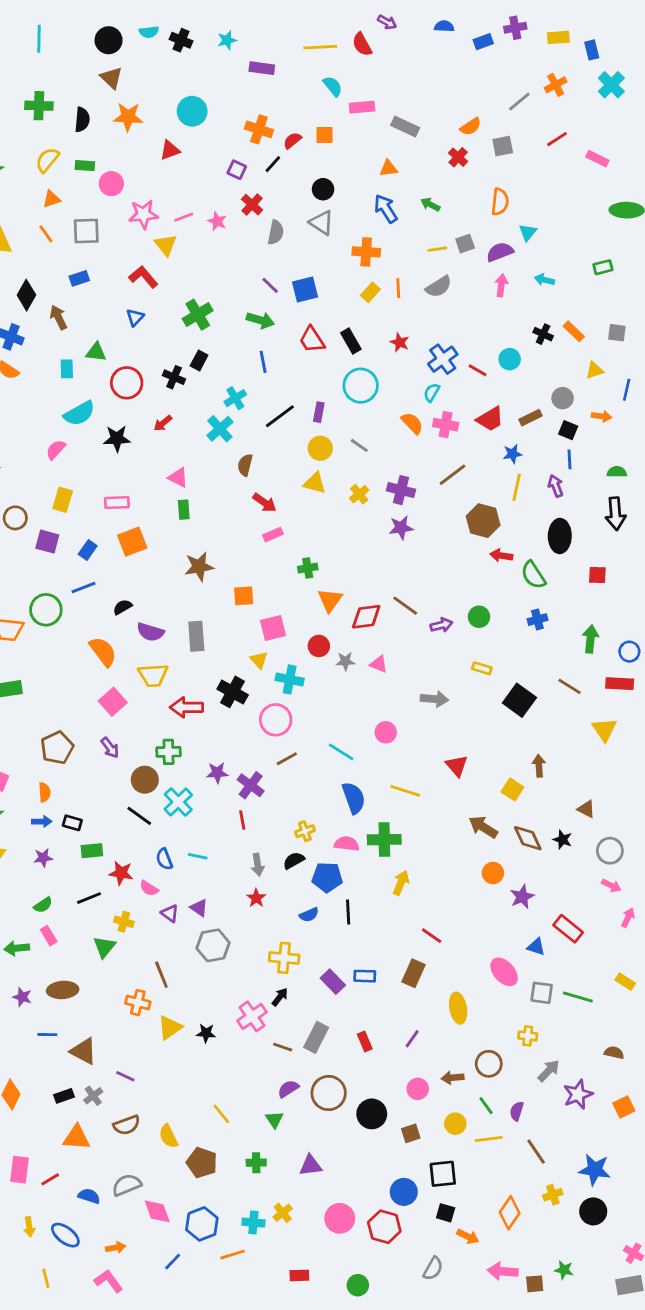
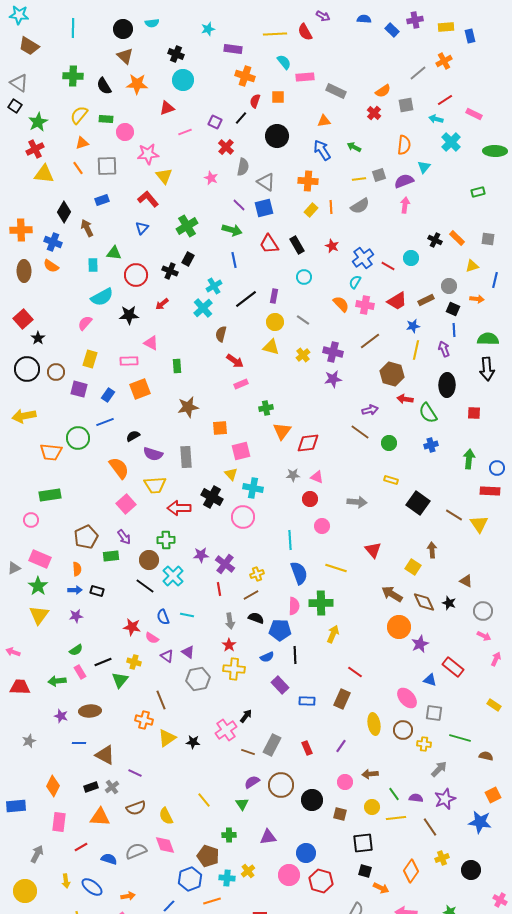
black cross: (181, 40) -> (176, 54), moved
blue rectangle: (483, 42) -> (392, 30), turned 64
cyan cross: (611, 85) -> (451, 142), moved
black semicircle: (82, 120) -> (104, 86), turned 144
orange cross: (259, 129) -> (245, 76), moved
red semicircle: (292, 140) -> (255, 101), turned -32
black circle: (323, 189) -> (277, 136), size x1.5
pink line: (184, 217) -> (185, 132), moved
pink star: (217, 221) -> (211, 178), moved
gray triangle: (322, 223) -> (266, 182), moved
cyan arrow: (544, 280) -> (436, 119), moved
cyan circle: (361, 386) -> (304, 277), size x0.6
green semicircle: (617, 472) -> (488, 339), size x1.5
pink triangle: (178, 477) -> (151, 343), moved
brown line: (405, 606) -> (360, 432), moved
purple arrow: (441, 625) -> (370, 410), moved
red circle: (319, 646) -> (310, 499), moved
brown line: (570, 686) -> (454, 515), moved
cyan line: (341, 752) -> (290, 540), turned 54
brown line: (287, 759) -> (251, 595), moved
yellow cross: (305, 831) -> (257, 574), moved
pink semicircle: (347, 844) -> (294, 606), turned 84
green rectangle: (92, 851) -> (111, 556), moved
black semicircle: (294, 860) -> (256, 618), turned 49
orange circle: (493, 873) -> (399, 627), size x1.5
black line: (89, 898) -> (103, 662), moved
yellow cross: (284, 958) -> (234, 669), moved
purple rectangle: (333, 982) -> (280, 685), moved
green line: (578, 997) -> (460, 738), moved
brown circle: (489, 1064) -> (403, 730), moved
purple star: (578, 1094) -> (445, 799), moved
purple semicircle: (517, 1111) -> (416, 798), turned 80
brown square: (411, 1133) -> (340, 814), turned 32
brown pentagon: (202, 1163) -> (208, 856), moved
pink rectangle: (19, 1170) -> (59, 822), moved
blue star: (595, 1170) -> (480, 822), moved
blue circle: (404, 1192) -> (306, 853), moved
pink diamond: (157, 1211) -> (165, 845), moved

